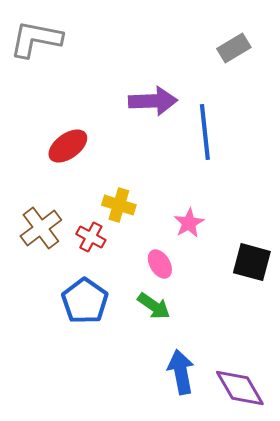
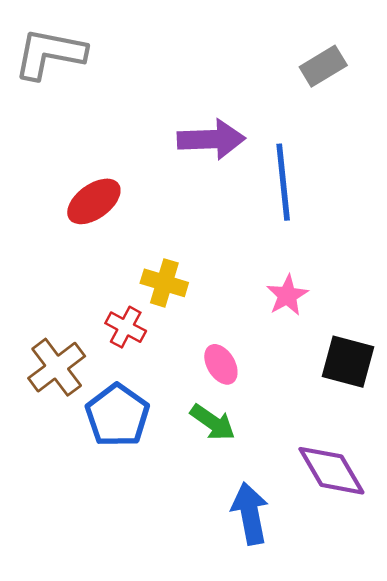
pink star: (189, 223) -> (287, 295), moved
brown cross: (41, 228) -> (57, 367), moved
purple diamond: (240, 388) -> (331, 471), moved

